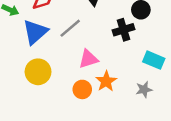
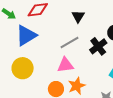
gray line: (70, 28) -> (70, 42), moved
black cross: (123, 30) -> (98, 46), turned -30

